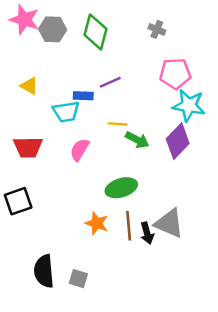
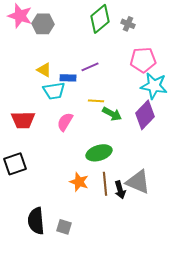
green diamond: (96, 32) -> (100, 19), moved, turned 36
yellow triangle: (29, 86) -> (44, 70), moved

